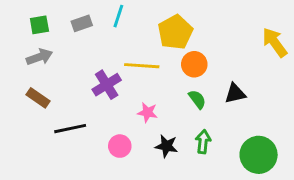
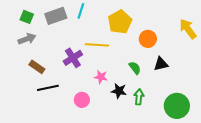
gray rectangle: (82, 23) -> (56, 16), size x1.5
green square: (39, 25) -> (27, 17), turned 32
orange circle: (194, 64) -> (148, 39), moved
brown rectangle: (38, 98) -> (37, 67), moved
black star: (167, 146) -> (119, 91), moved

